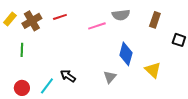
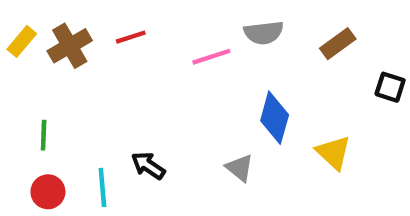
brown rectangle: (155, 20) -> (338, 44), turned 35
green line: (22, 50) -> (44, 135), moved
gray triangle: (110, 77) -> (240, 168), turned -32
cyan line: (47, 86) -> (102, 187), turned -42

